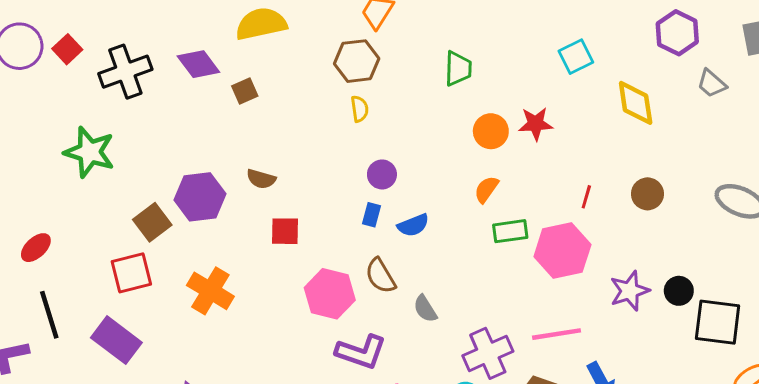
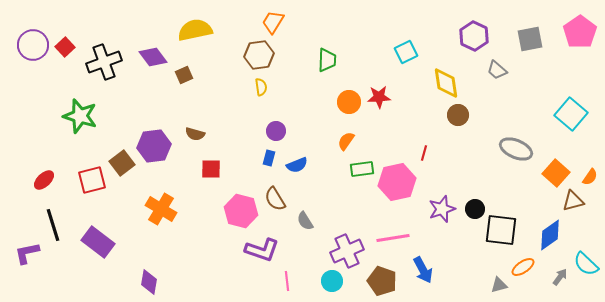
brown circle: (647, 194) -> (458, 115), moved
red line: (586, 197) -> (424, 153), moved
red square: (131, 273) -> (92, 180), moved

